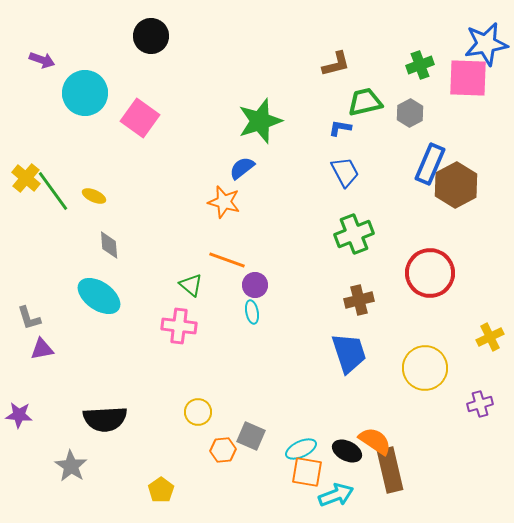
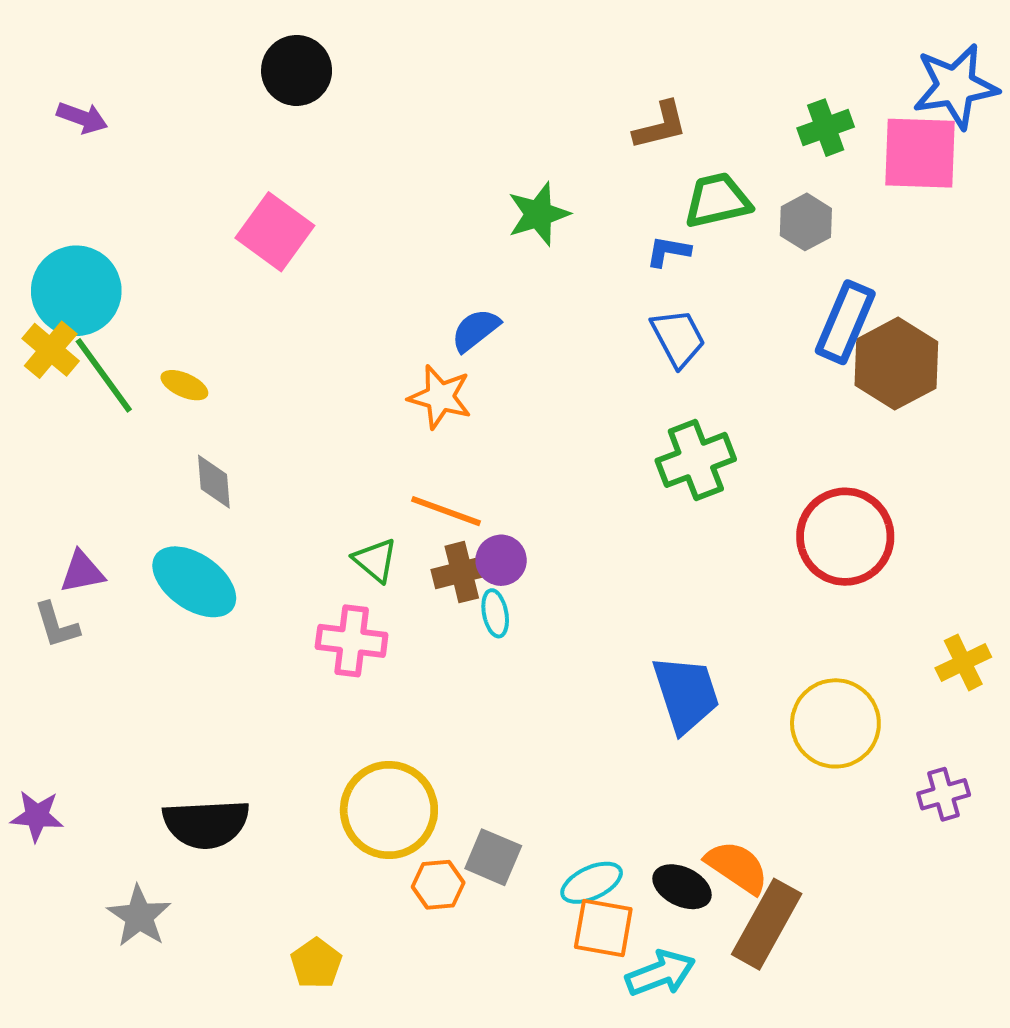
cyan circle: (85, 93) -> (76, 291), moved
green star: (260, 121) -> (538, 214), moved, size x0.7
brown cross: (359, 300) -> (462, 572), moved
purple triangle: (42, 349) -> (82, 572), moved
yellow circle: (198, 412) -> (389, 810), size x1.8
brown rectangle: (390, 470) -> (767, 924), turned 42

